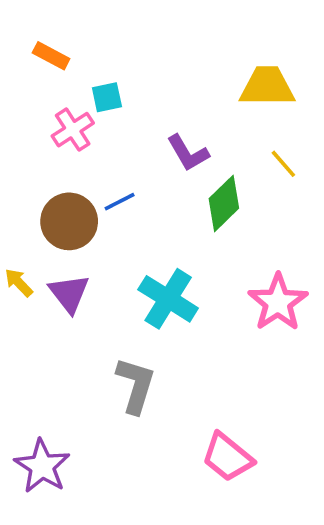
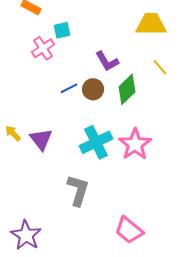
brown circle: (69, 221) -> (93, 89), moved, size x0.7
cyan cross: (168, 299) -> (96, 142), turned 32
pink star: (278, 302) -> (135, 144), moved

